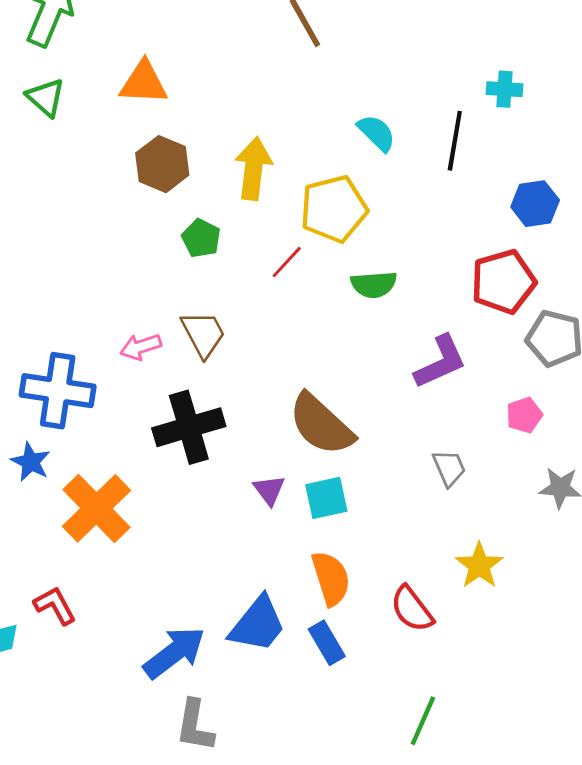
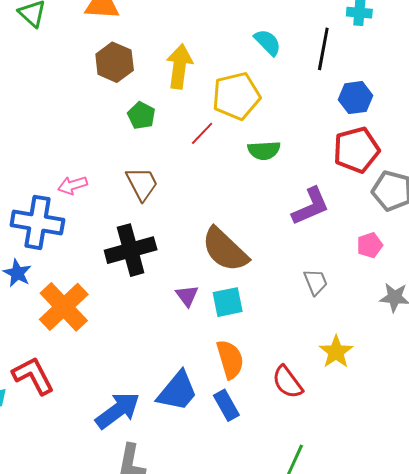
blue hexagon: (535, 204) -> (355, 98), moved
pink arrow: (141, 347) -> (73, 185), moved
red L-shape: (55, 606) -> (33, 376), size x1.4

